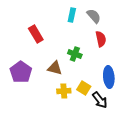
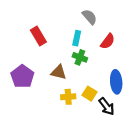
cyan rectangle: (72, 15) -> (77, 38), moved
gray semicircle: (94, 16) -> (90, 17), moved
red semicircle: (101, 39) -> (108, 41), turned 49

